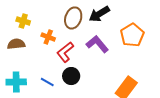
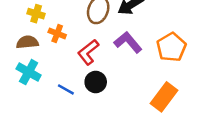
orange pentagon: (132, 35) -> (171, 47), moved
orange cross: (48, 37) -> (57, 34), moved
cyan cross: (16, 82) -> (29, 72), moved, turned 30

